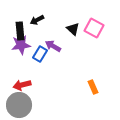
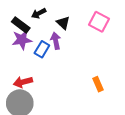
black triangle: (73, 29) -> (63, 23), moved
black rectangle: (20, 31) -> (21, 25), turned -48
purple arrow: (53, 46) -> (56, 41), turned 49

